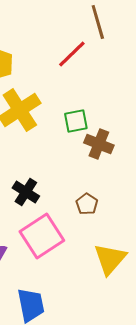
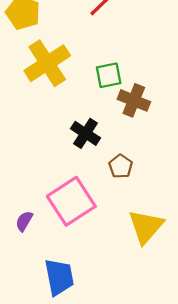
black cross: (26, 192) -> (86, 133), moved

